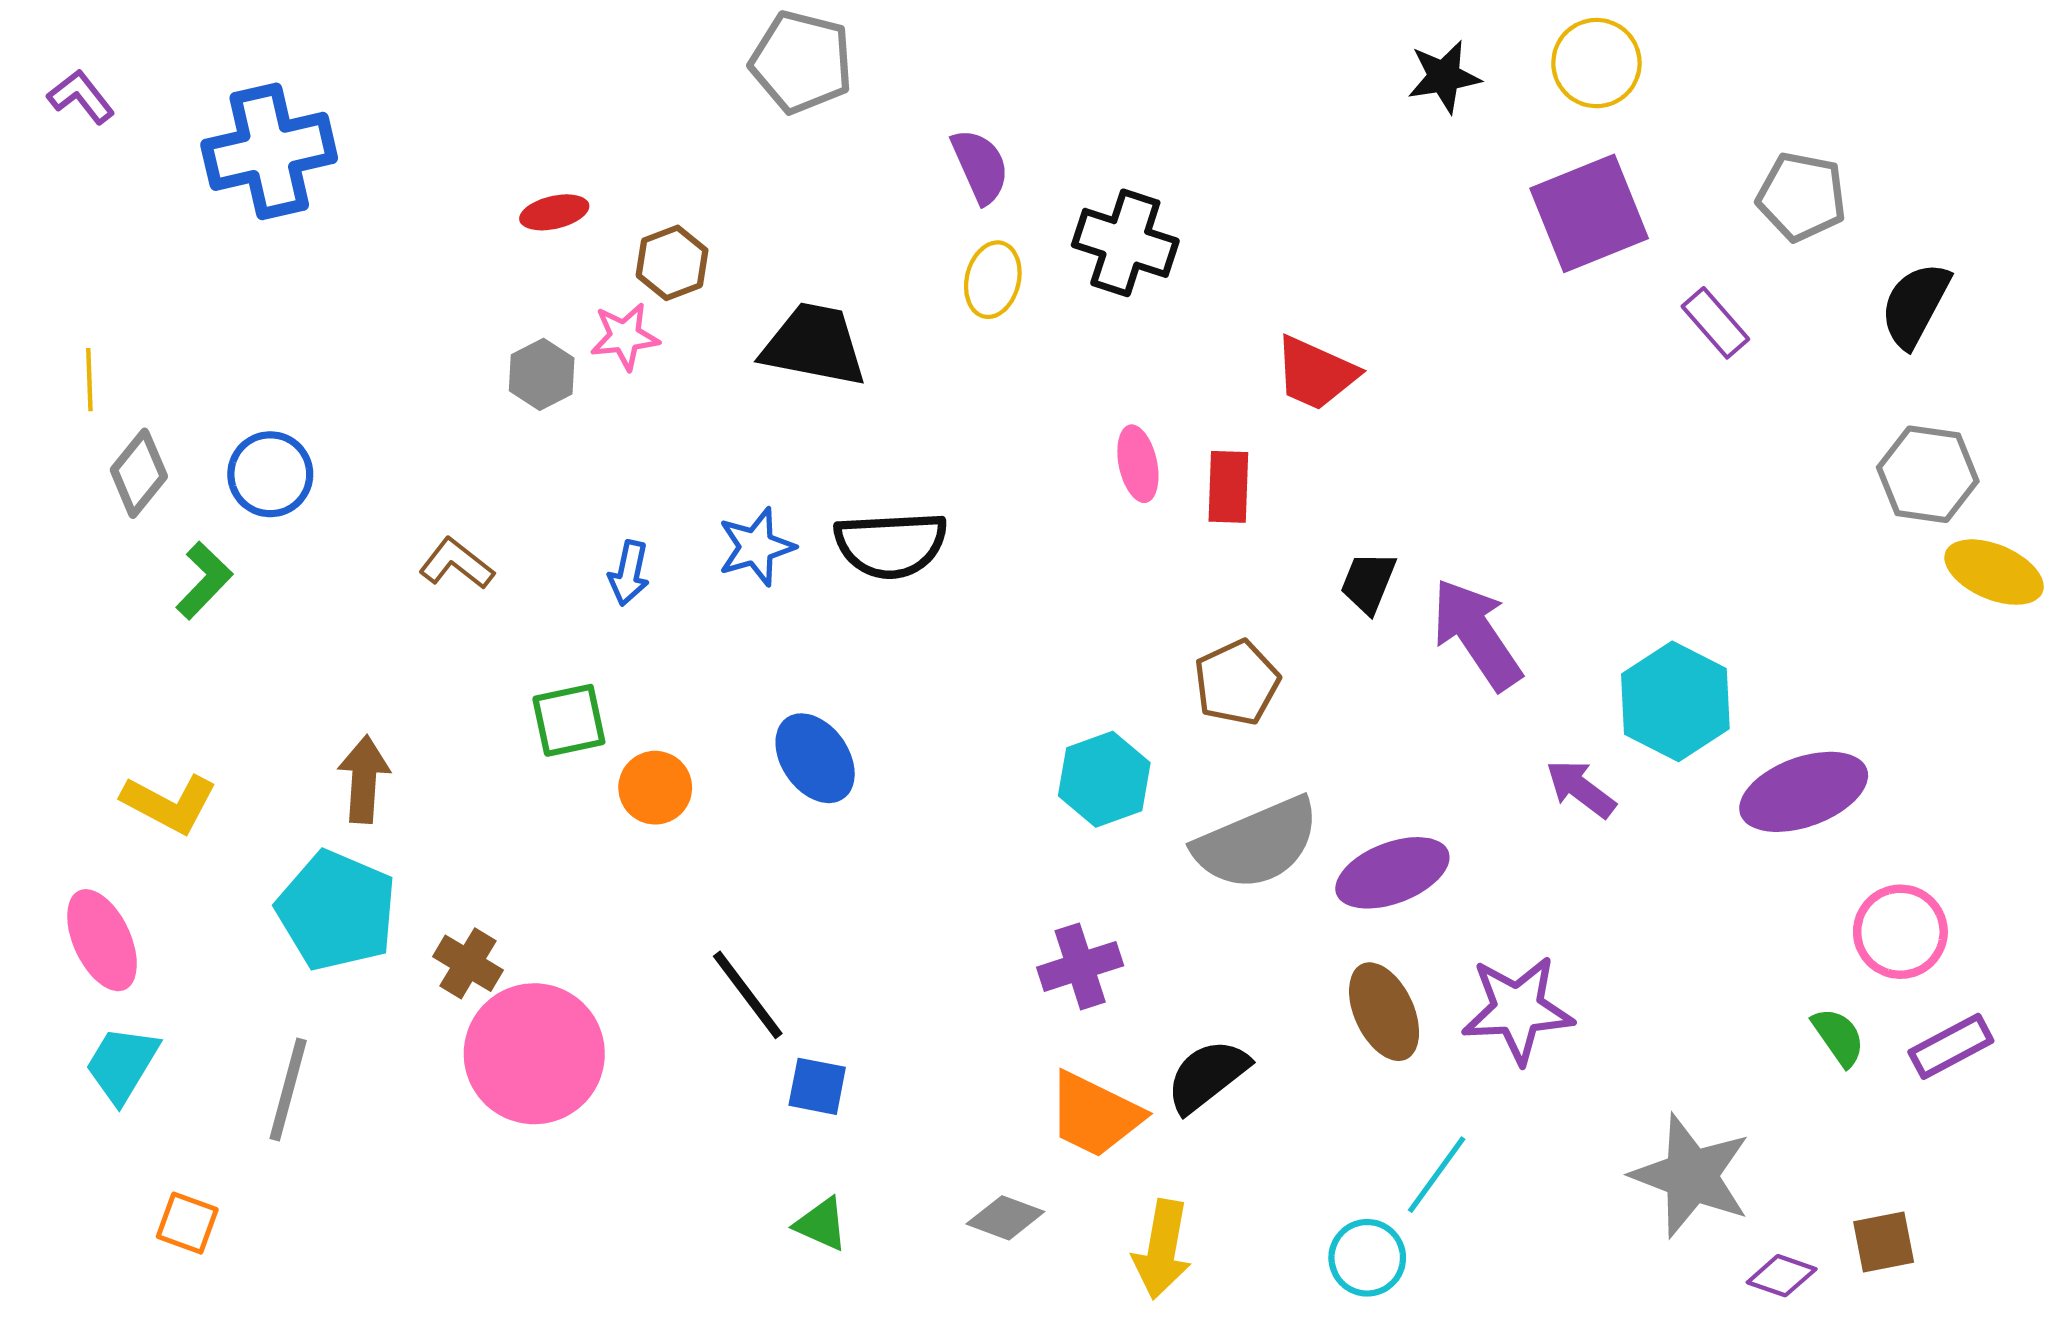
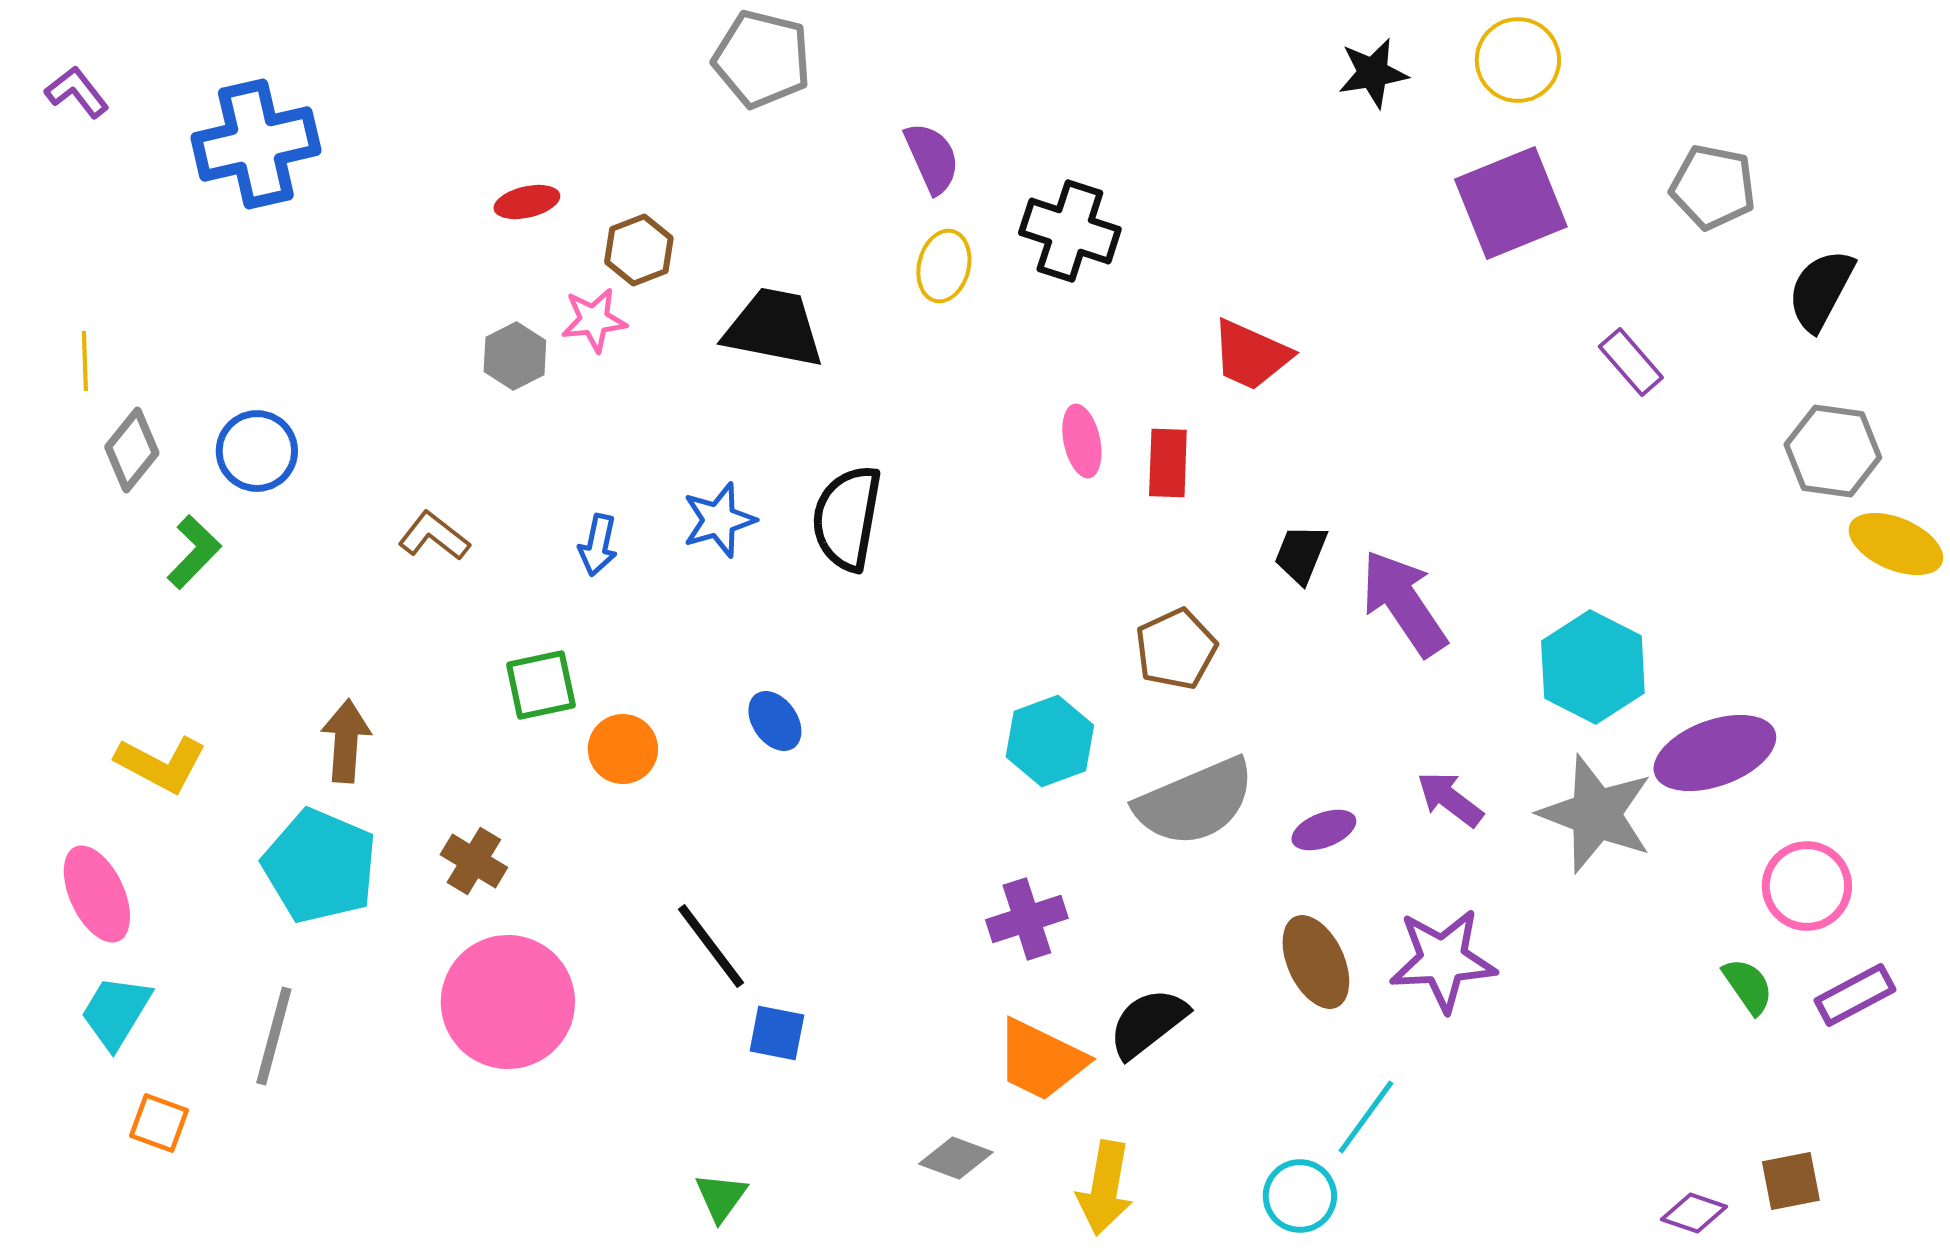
purple rectangle: (1715, 323) -> (1631, 362), moved
black semicircle: (891, 545) -> (847, 518), turned 103
blue ellipse: (815, 758) -> (775, 721), size x0.7
purple arrow: (1581, 789) -> (1450, 799), moved
purple ellipse: (1392, 873) -> (1324, 830), size x0.6
brown cross: (468, 963) -> (474, 861), moved
gray star: (1691, 1176) -> (1596, 814), moved
orange square: (187, 1223) -> (159, 1123), moved
green triangle: (821, 1224) -> (721, 1197), moved, turned 42

